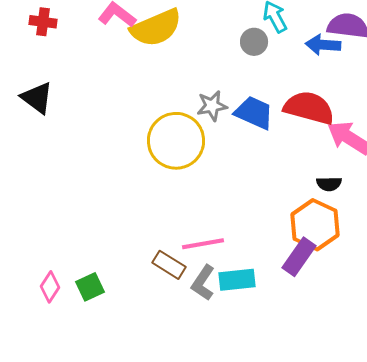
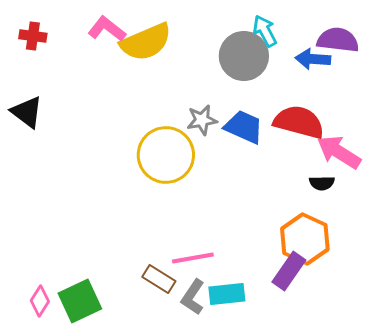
gray circle: (254, 42) -> (244, 56), size x1.8
black semicircle: (329, 184) -> (322, 183), moved
green square: (90, 287) -> (80, 301), size x1.5

